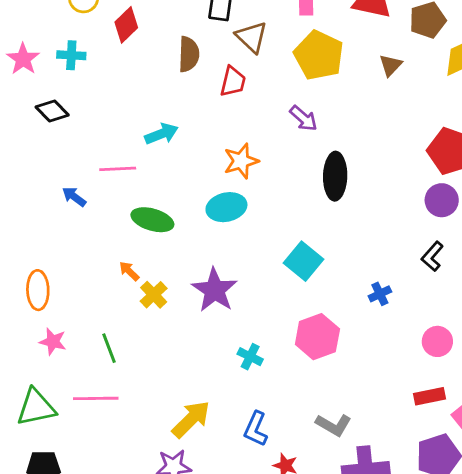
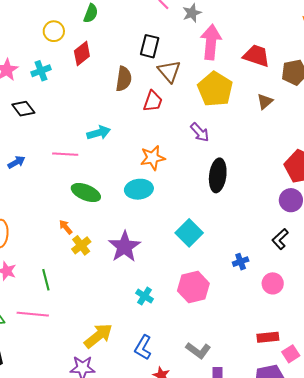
cyan cross: (71, 55) -> (41, 71), turned -30
blue arrow: (74, 197) -> (17, 162), moved, turned 108
pink circle: (437, 341) -> (273, 283), moved

